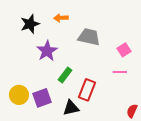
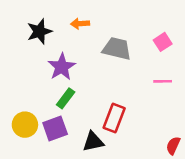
pink square: (124, 50) -> (163, 42), moved
pink line: (120, 72) -> (163, 81), moved
green rectangle: (65, 75) -> (66, 98), moved

